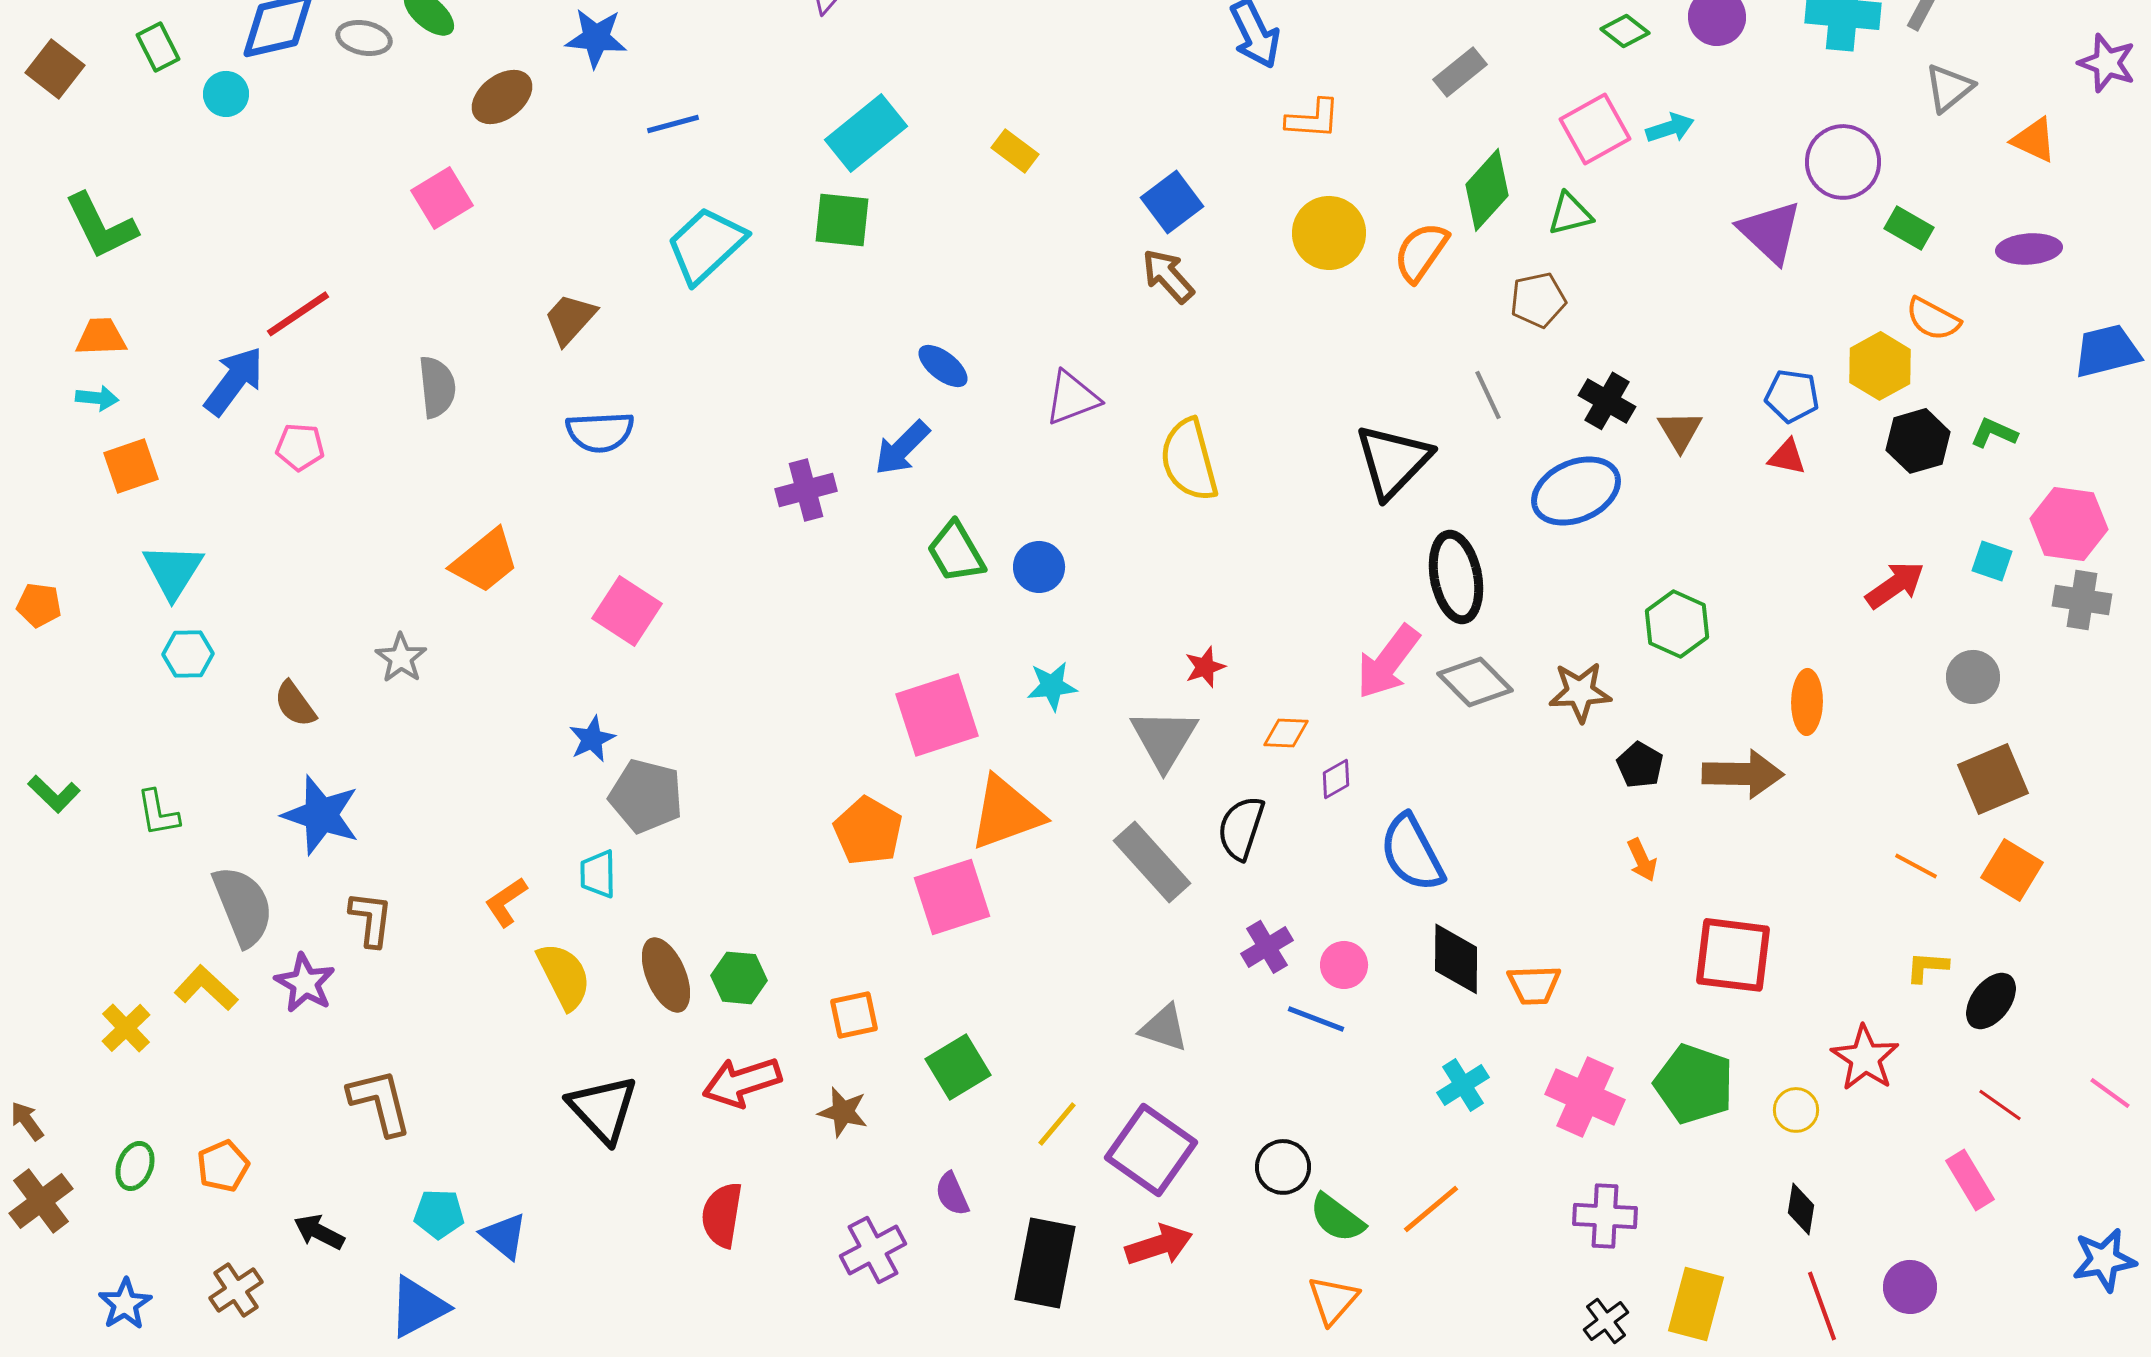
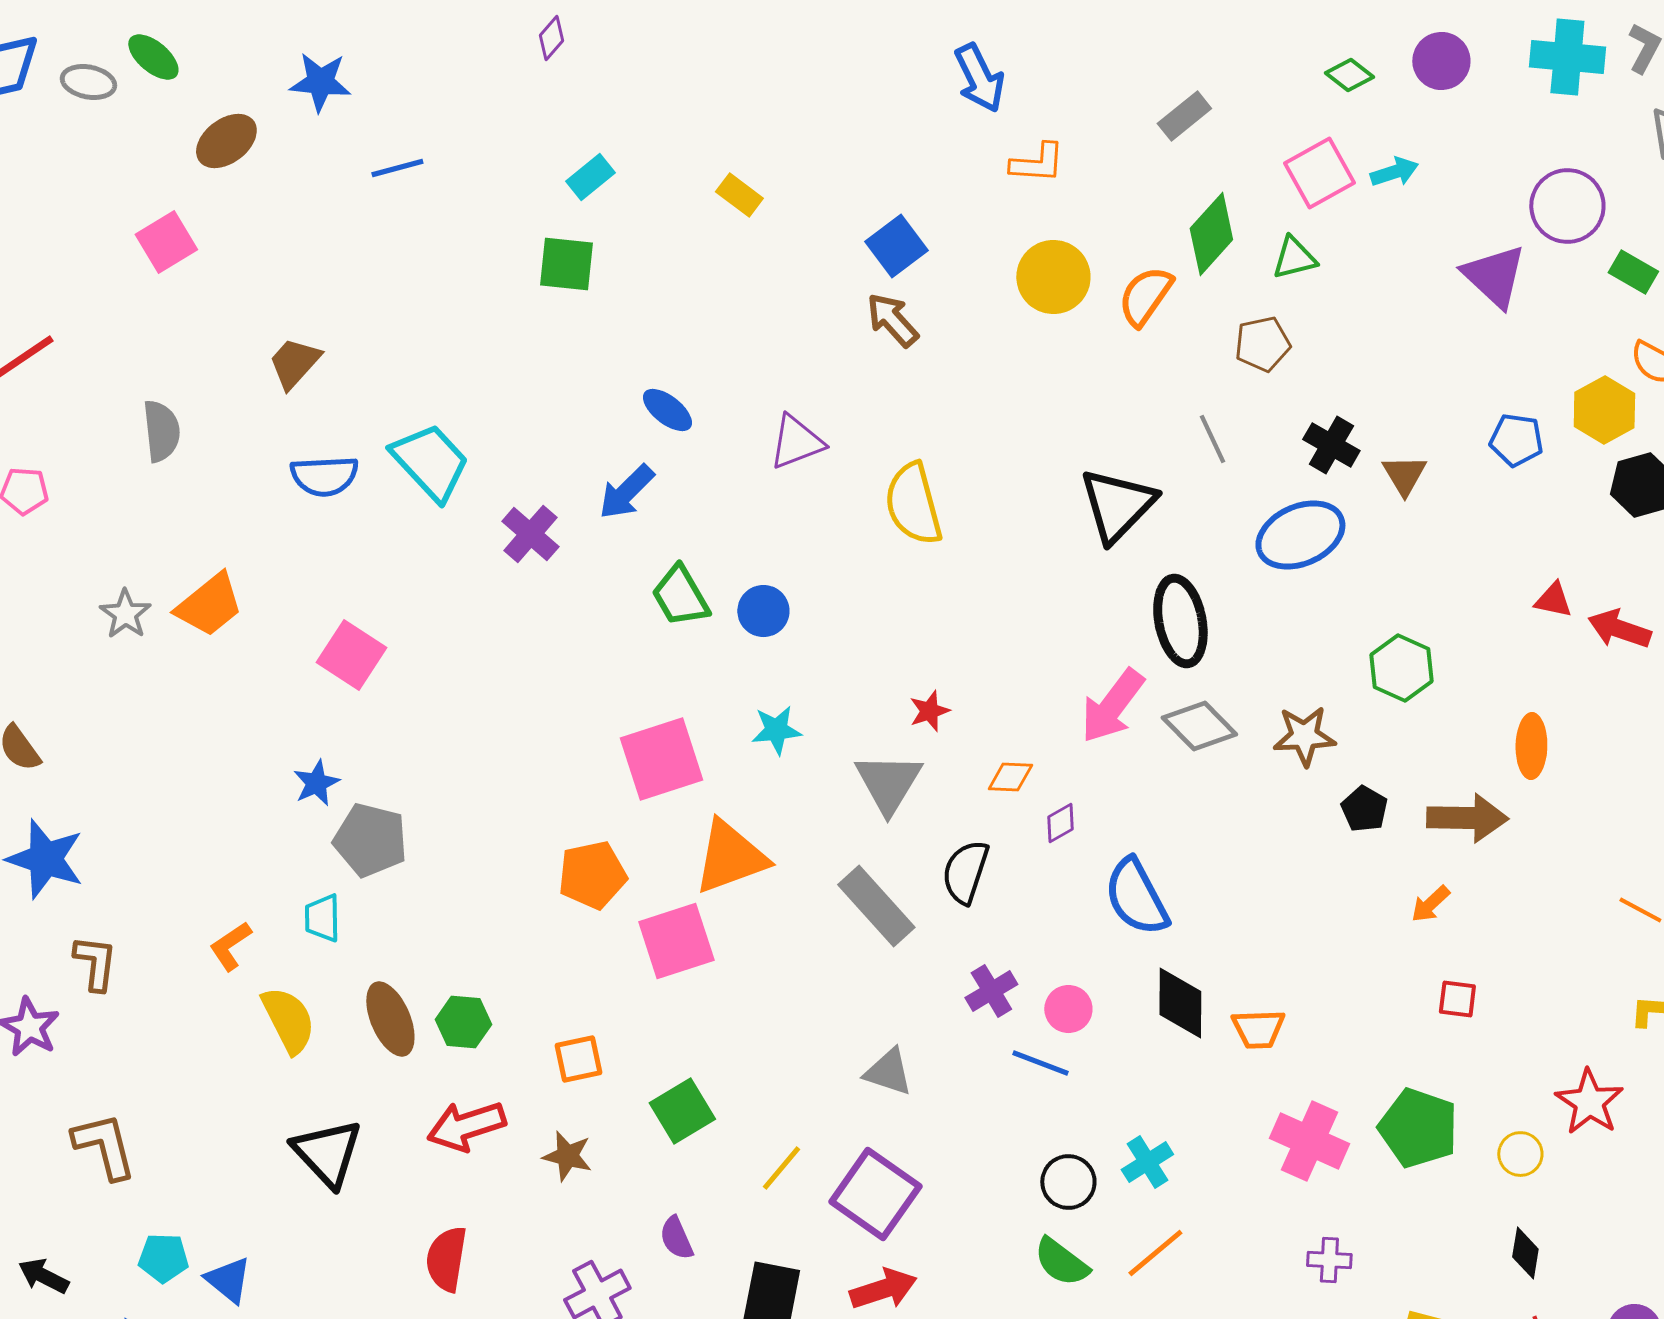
cyan rectangle: (866, 133) -> (590, 177), size x0.6
cyan trapezoid: (706, 245) -> (430, 462), moved, turned 90
red triangle: (1787, 457) -> (1553, 600), moved
purple cross: (806, 490) -> (530, 534), turned -34
red arrow: (1895, 585) -> (1619, 629), turned -126
gray star: (401, 658) -> (125, 614), moved
orange pentagon: (868, 831) -> (592, 875), turned 30
orange arrow: (1642, 860) -> (1430, 904), moved, turned 72
red square: (1733, 955) -> (1457, 999), size x0.5
cyan cross: (1463, 1085) -> (1147, 1162), moved
black circle: (1283, 1167) -> (1068, 1182), moved
purple cross: (1605, 1216) -> (1329, 1260), size x0.7

